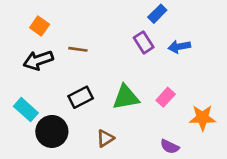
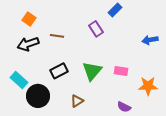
purple rectangle: (144, 42) -> (96, 29), moved
blue arrow: (179, 47) -> (150, 40), moved
green triangle: (126, 97) -> (92, 71), turned -40
pink rectangle: (166, 97) -> (121, 71), turned 56

